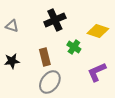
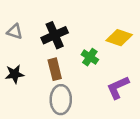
black cross: (55, 20) -> (55, 35), moved
gray ellipse: (50, 82) -> (61, 100), turned -35

